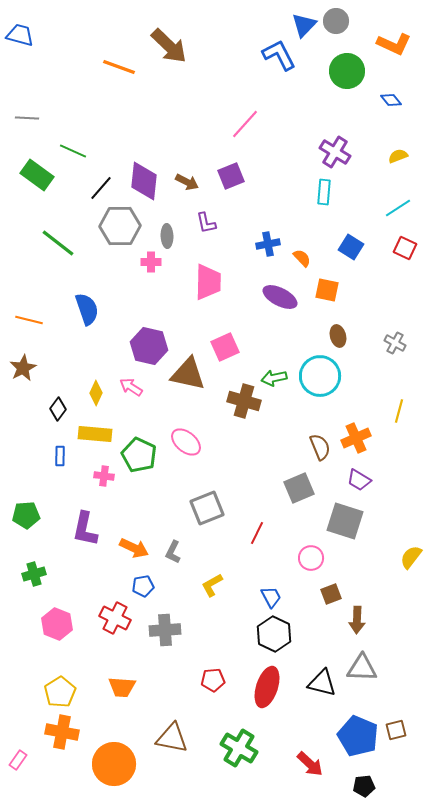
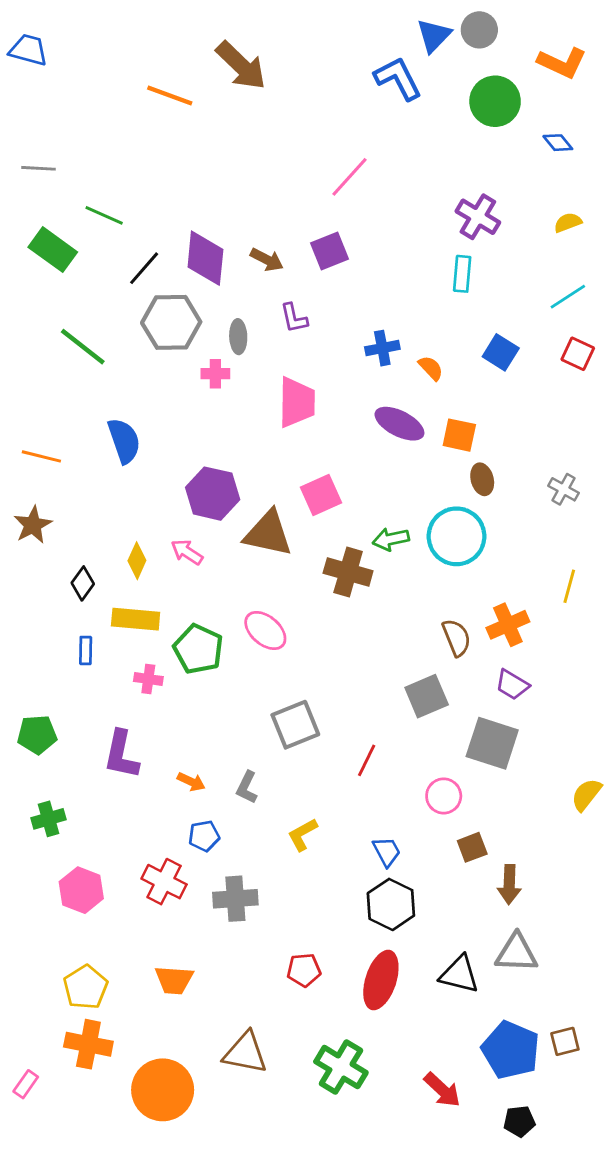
orange square: (327, 290) -> (459, 435), moved
orange arrow: (134, 548) -> (191, 782), size x0.7

